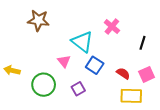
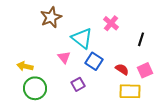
brown star: (38, 20) -> (51, 17), moved, turned -30
yellow arrow: (12, 70) -> (25, 66), moved
green circle: (44, 85) -> (35, 88), moved

